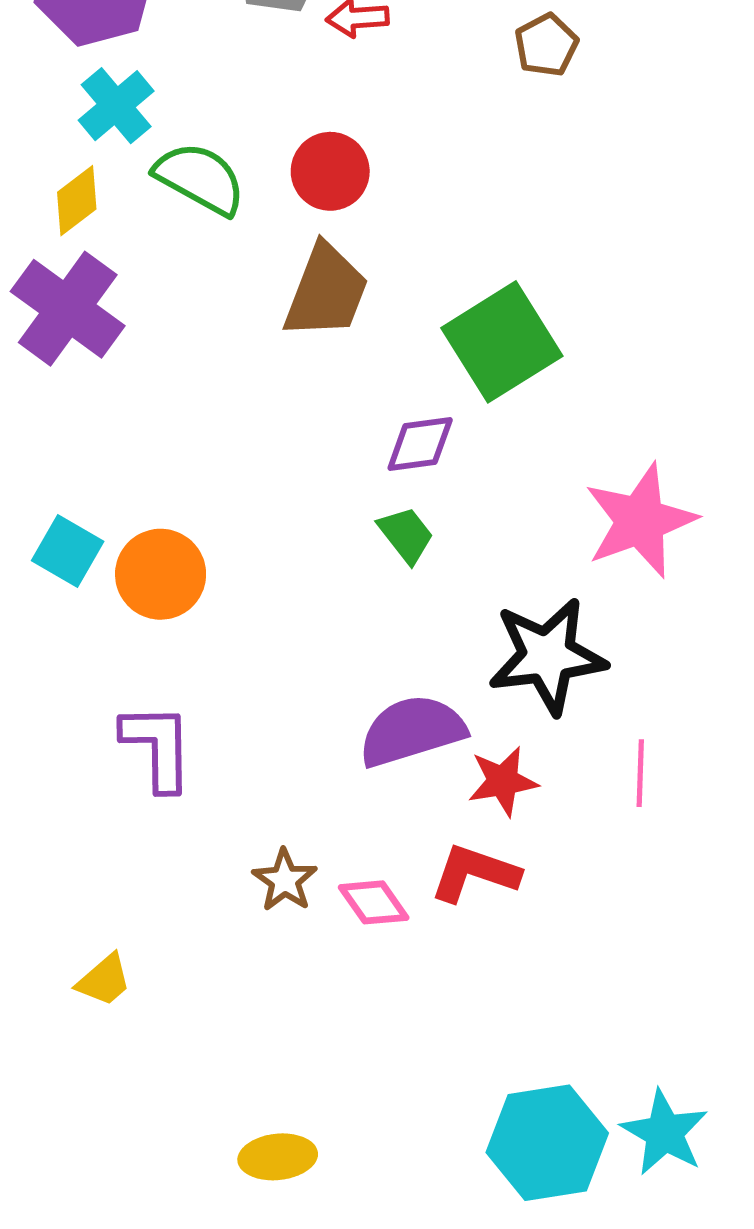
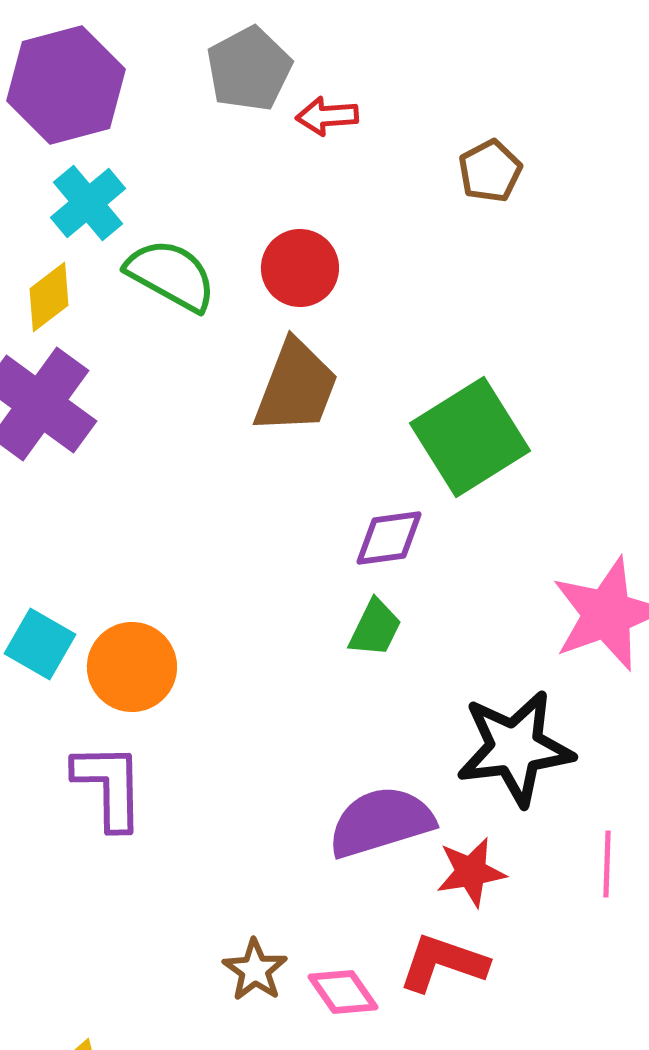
brown pentagon: (546, 45) -> (490, 171), moved
green trapezoid: (406, 535) -> (375, 628), turned 64
purple L-shape: (158, 747) -> (109, 786), moved

